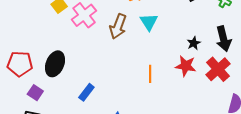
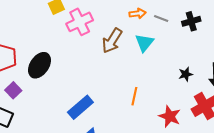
red star: (186, 66) -> (170, 116), moved
blue rectangle: (86, 92) -> (80, 107), moved, size x1.4

